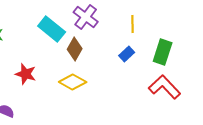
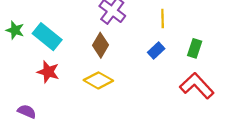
cyan rectangle: (52, 29) -> (47, 37), moved
green rectangle: (163, 52) -> (195, 48), size x0.7

